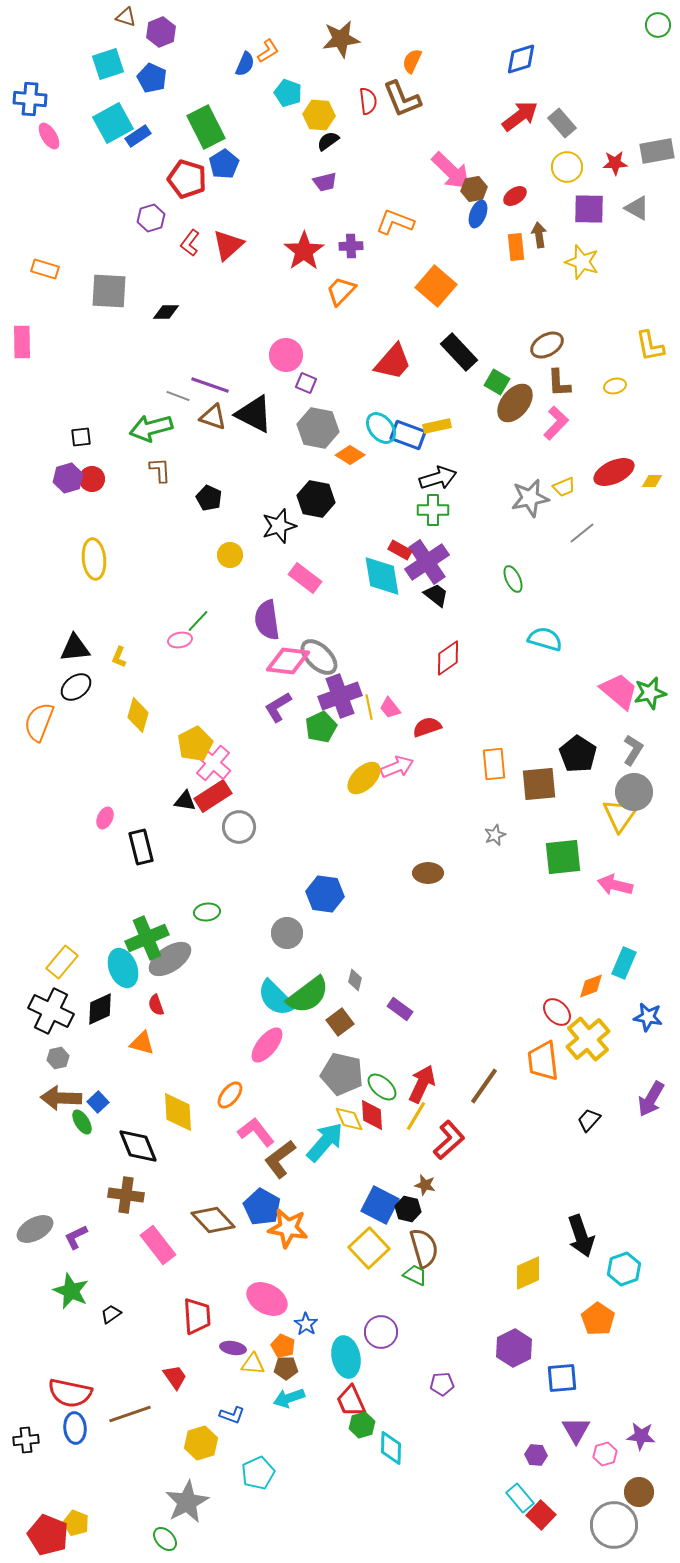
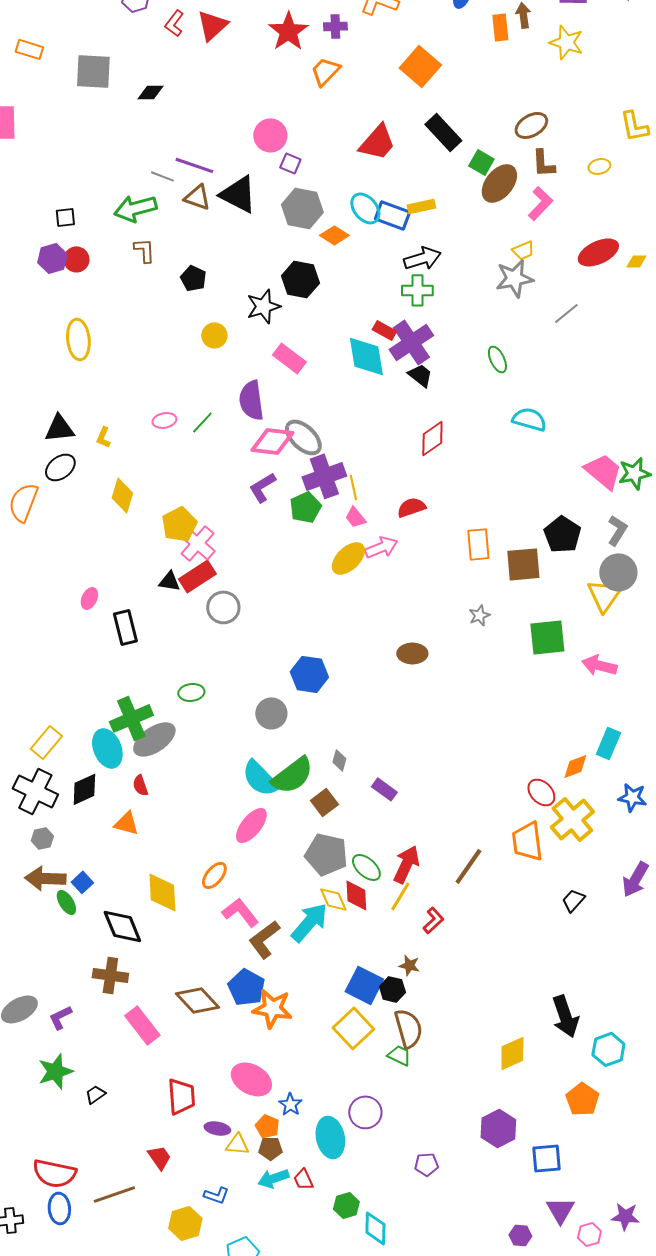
yellow trapezoid: (564, 487) -> (523, 250), moved
green line: (198, 621) -> (202, 422), moved
pink trapezoid: (390, 708) -> (355, 517), moved
red L-shape: (449, 1140) -> (433, 920), size x0.7
green star: (71, 1291) -> (55, 1071), turned 30
red trapezoid: (351, 1401) -> (303, 1179), moved, size x0.7

